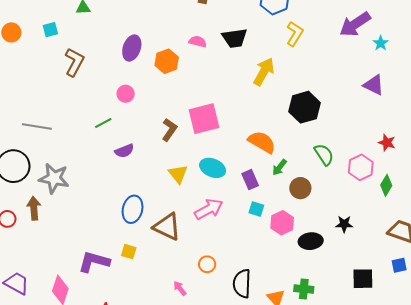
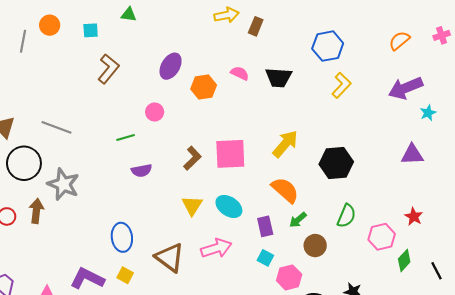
yellow arrow: (264, 72) -> (285, 144), moved
purple triangle: (374, 85) -> (412, 154), turned -40
green semicircle: (324, 155) -> (346, 216), turned 45
blue ellipse: (133, 209) -> (122, 237), moved, turned -32

